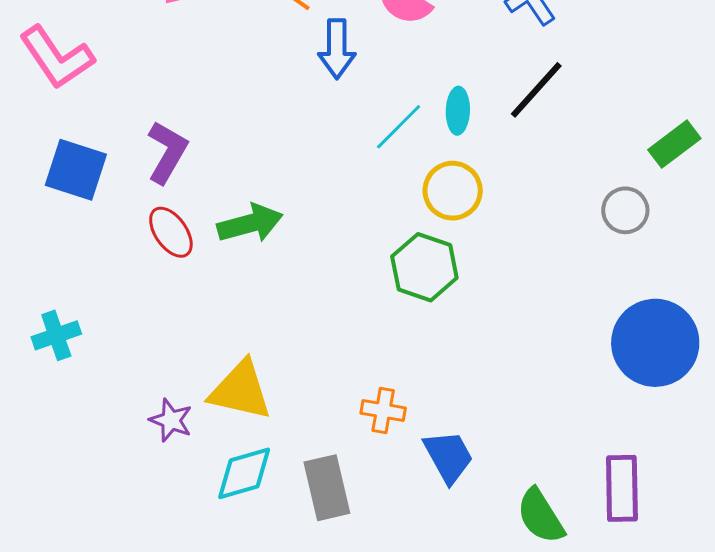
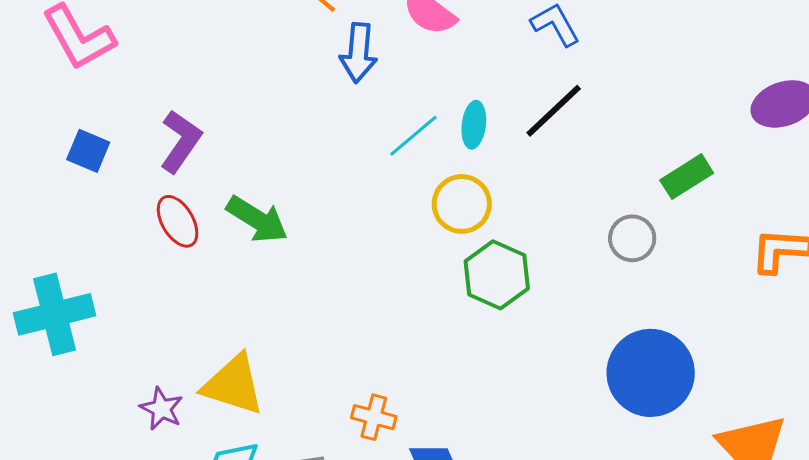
blue square: (76, 170) -> (88, 151), size x0.7
green arrow: (250, 223) -> (257, 219), turned 42
green hexagon: (424, 267) -> (497, 275), moved
cyan cross: (56, 335) -> (55, 314), size x1.6

